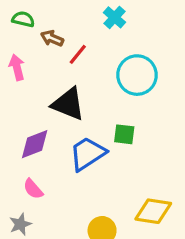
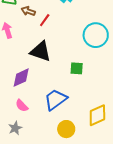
cyan circle: (137, 75) -> (96, 35), moved
blue trapezoid: (87, 154) -> (55, 100), moved
yellow diamond: (153, 211) -> (97, 115), turned -30

